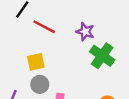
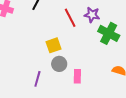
red line: (44, 27) -> (70, 18), moved, turned 42

